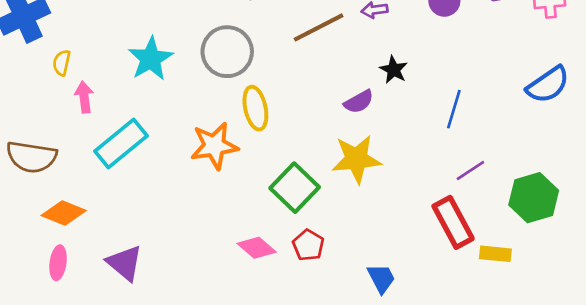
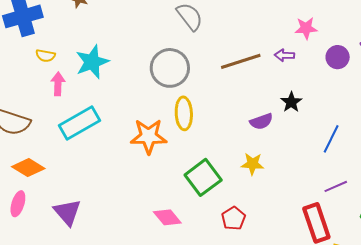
cyan star: (151, 59) -> (92, 62), moved
yellow semicircle: (62, 63) -> (45, 56), turned -102
yellow star: (356, 159) -> (253, 164), size x0.6
red pentagon: (308, 245) -> (233, 218), moved

